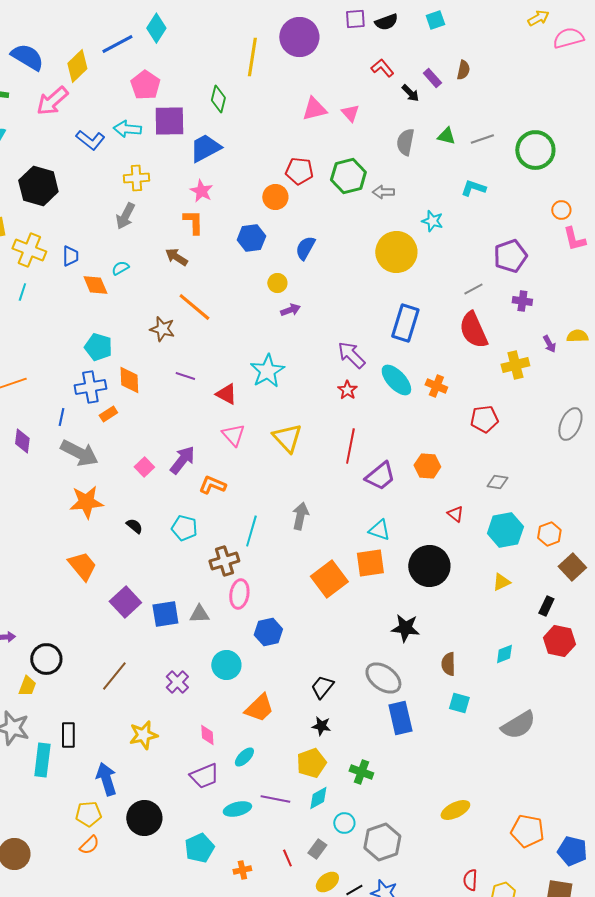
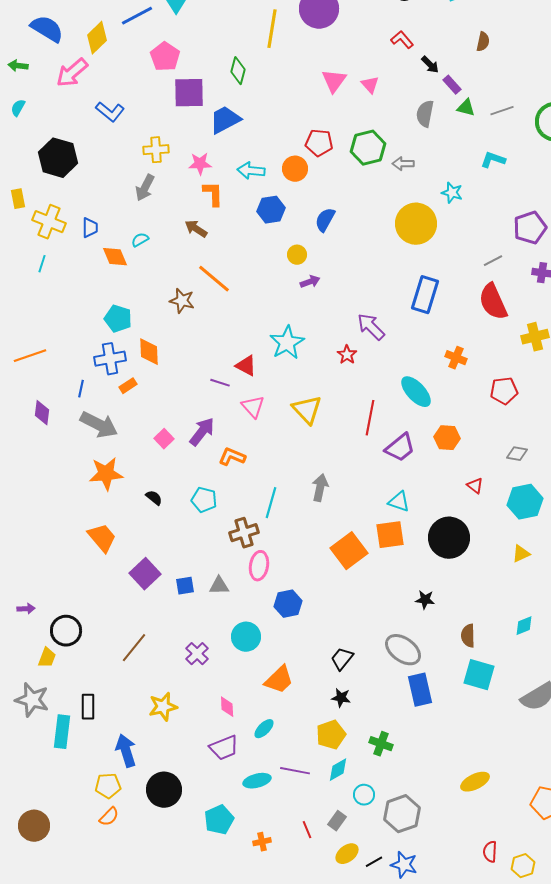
purple rectangle: (432, 78) -> (452, 85), moved
pink triangle: (314, 109) -> (334, 81), turned -40
cyan arrow: (127, 129) -> (251, 171), moved
pink star: (201, 191) -> (200, 164), moved, turned -30
purple line: (185, 376) -> (220, 383), moved
cyan ellipse: (396, 380) -> (416, 392), moved
red star: (347, 390) -> (347, 355), moved
blue square: (165, 614) -> (185, 586), size x0.7
black star: (405, 628) -> (425, 600), size x0.7
cyan square: (459, 703) -> (479, 675), size x1.5

